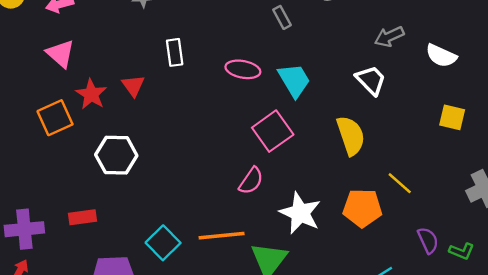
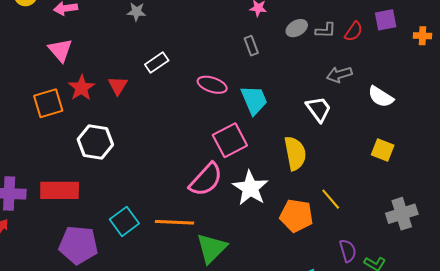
white rectangle: (175, 52) -> (157, 62), turned 55
pink semicircle: (251, 181) -> (206, 180), size x1.5
white star: (300, 213) -> (250, 188), moved
red rectangle: (83, 217) -> (60, 190), size x1.6

